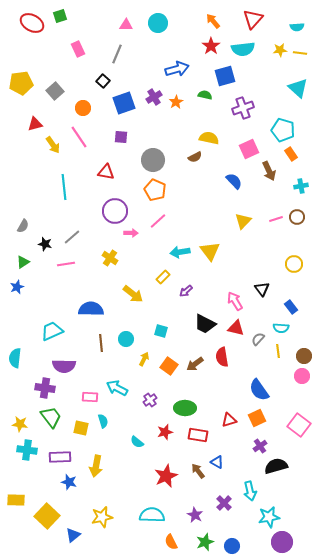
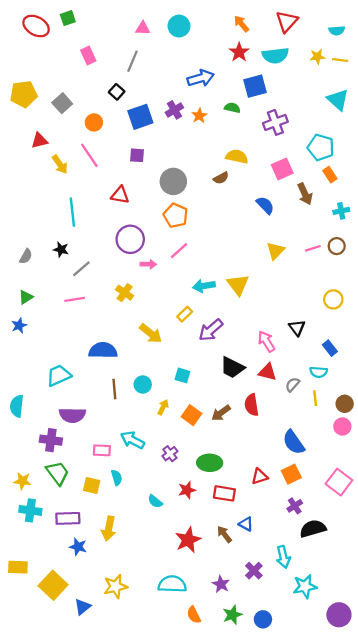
black star: (45, 244) -> (61, 250), moved
purple arrow: (186, 291) -> (211, 330), size x1.6
purple circle: (282, 542) -> (339, 615), moved

